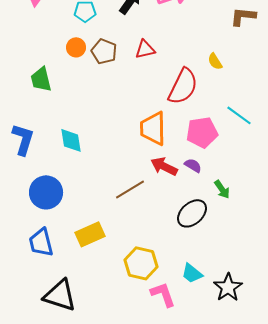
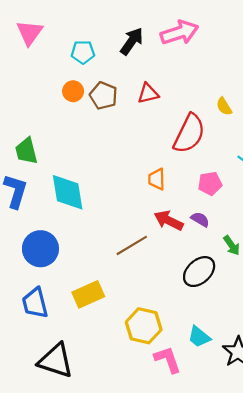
green trapezoid: (41, 79) -> (26, 151), moved
orange trapezoid: (153, 128) -> (157, 179), size x0.6
pink pentagon: (202, 132) -> (210, 184), size x0.7
cyan diamond: (71, 140) -> (68, 192), size x1.4

